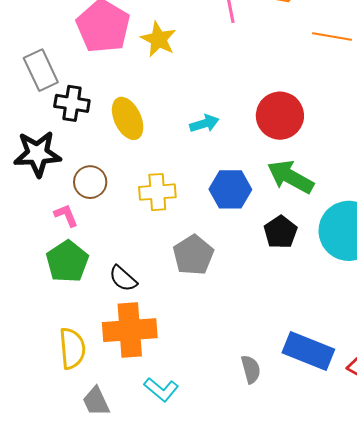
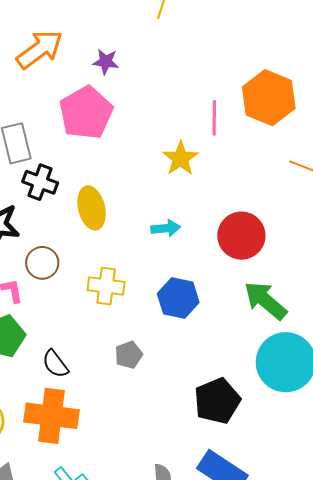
yellow star: (159, 39) -> (181, 158), moved
green arrow: (291, 177) -> (265, 301), moved
black pentagon: (280, 232) -> (217, 401), moved, size x1.4
gray pentagon: (193, 255) -> (129, 355), size x0.7

